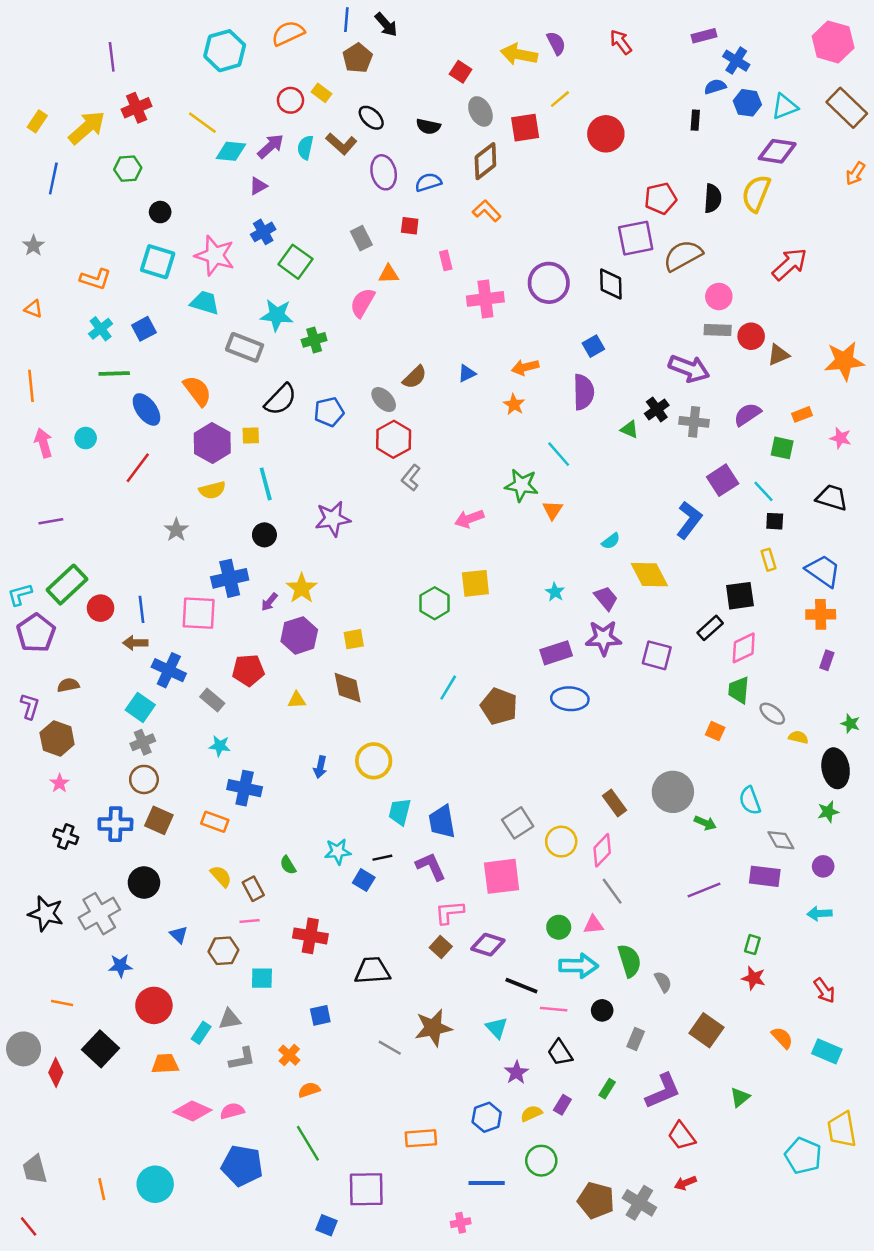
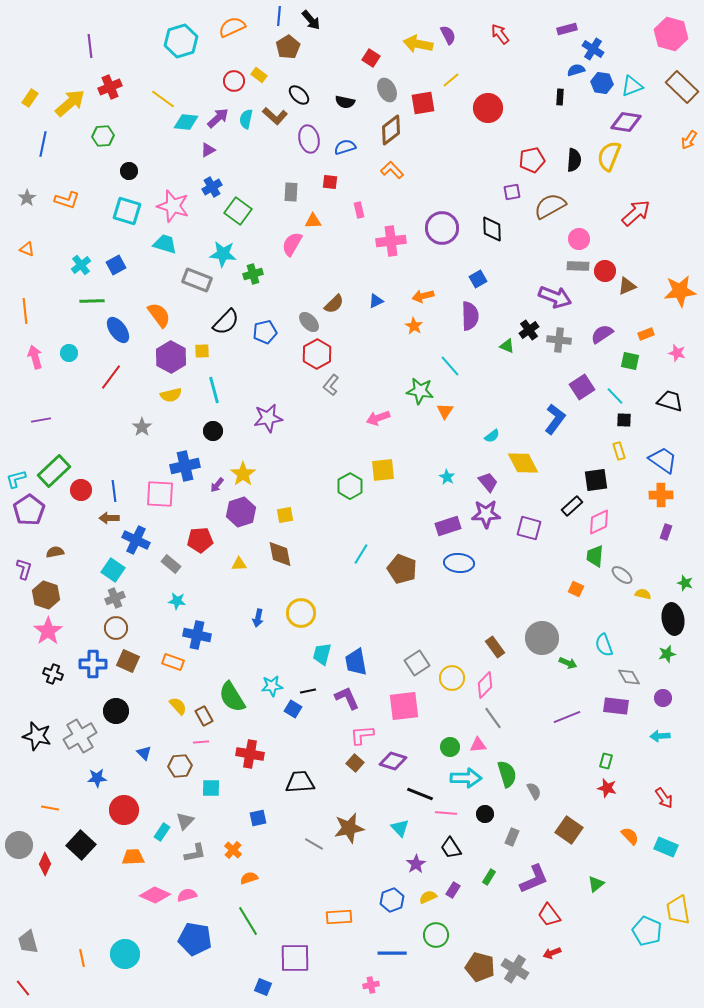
gray rectangle: (361, 238) -> (291, 192), turned 30
purple square: (636, 238) -> (512, 192), size x0.6
orange L-shape: (96, 279) -> (67, 200), moved
pink star: (60, 783) -> (48, 631), size x1.8
green semicircle: (288, 865) -> (232, 697), size x2.0
gray triangle: (230, 1019) -> (185, 821), turned -36

